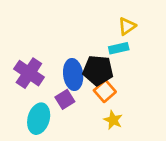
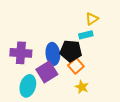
purple cross: (29, 73) -> (21, 53), turned -30
purple square: (65, 99) -> (47, 72), size x1.5

